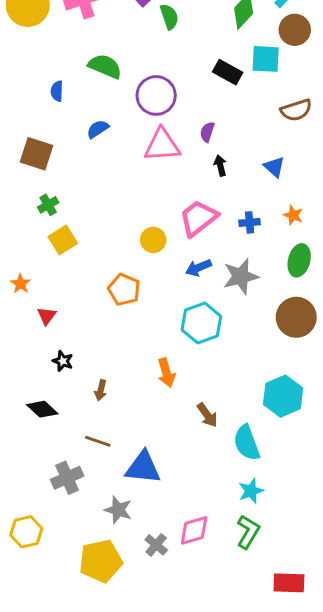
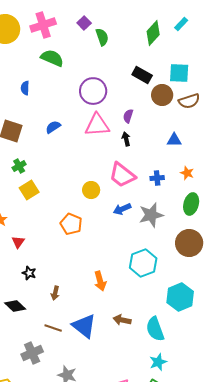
brown circle: (295, 30) -> (162, 95), moved
cyan square: (266, 59) -> (179, 73), moved
green semicircle: (105, 66) -> (52, 58), moved
blue semicircle: (98, 129) -> (53, 127), moved
black arrow: (220, 166) -> (126, 139), moved
blue triangle: (274, 167) -> (174, 140), turned -42
pink trapezoid: (198, 218) -> (122, 175), turned -104
cyan hexagon: (201, 323) -> (143, 263), moved
brown arrow: (207, 415) -> (122, 320), moved, turned 138
blue triangle: (143, 468) -> (84, 326), moved, turned 32

